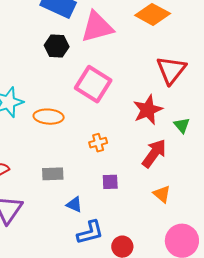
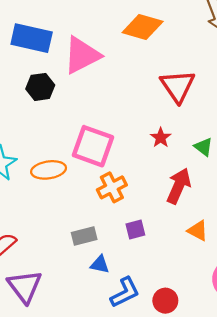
pink square: (93, 84) -> (93, 146), moved
red star: (148, 110) -> (161, 138), size x0.6
orange cross: (98, 143) -> (112, 187), size x1.4
gray rectangle: (53, 174) -> (84, 236), moved

